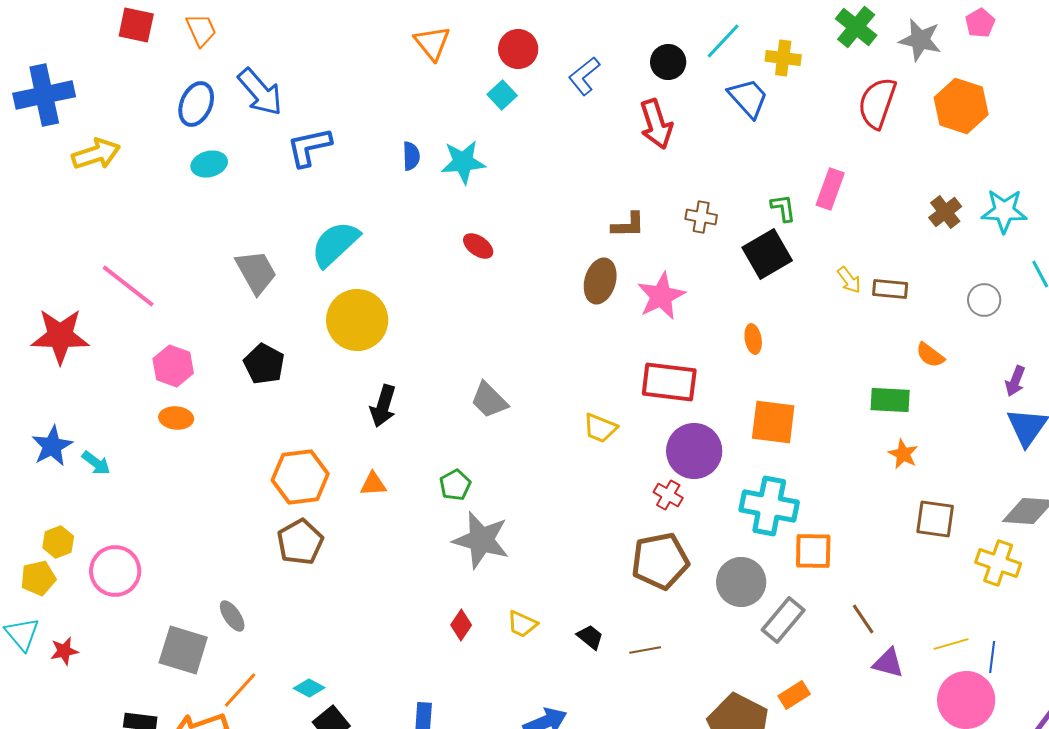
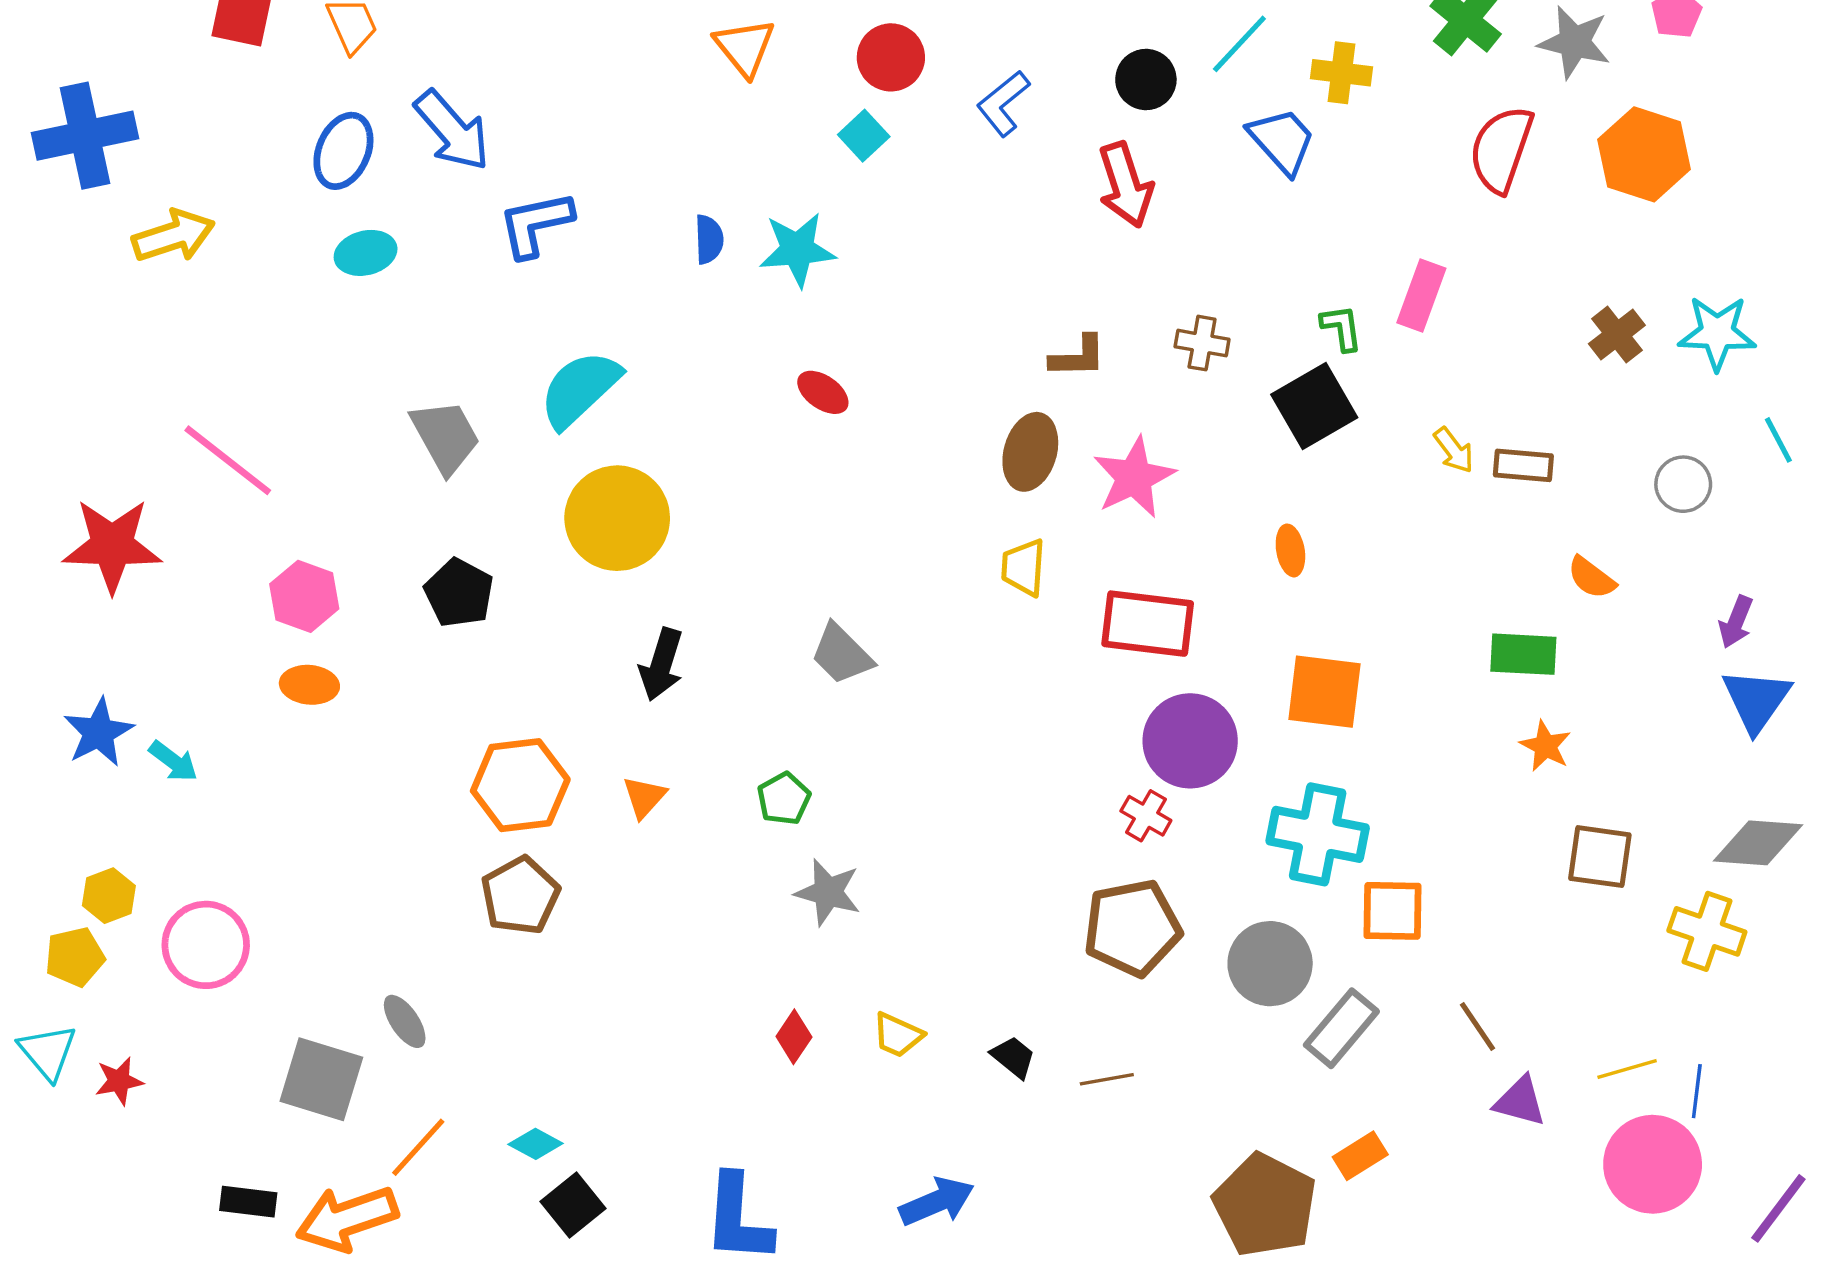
yellow trapezoid: (600, 428) -> (1024, 567), moved, turned 72
orange triangle: (373, 484) -> (644, 797), turned -44
gray star: (481, 540) -> (828, 892), size x0.7

